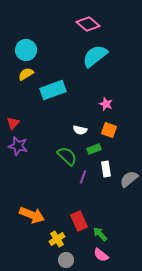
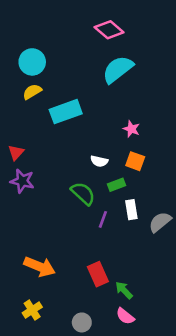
yellow cross: (57, 239) -> (32, 310), moved

